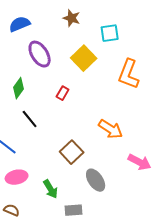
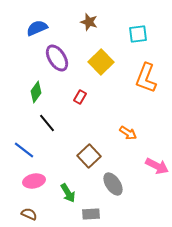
cyan square: (110, 33) -> (138, 34), moved
orange arrow: (111, 129) -> (128, 133), size x0.7

